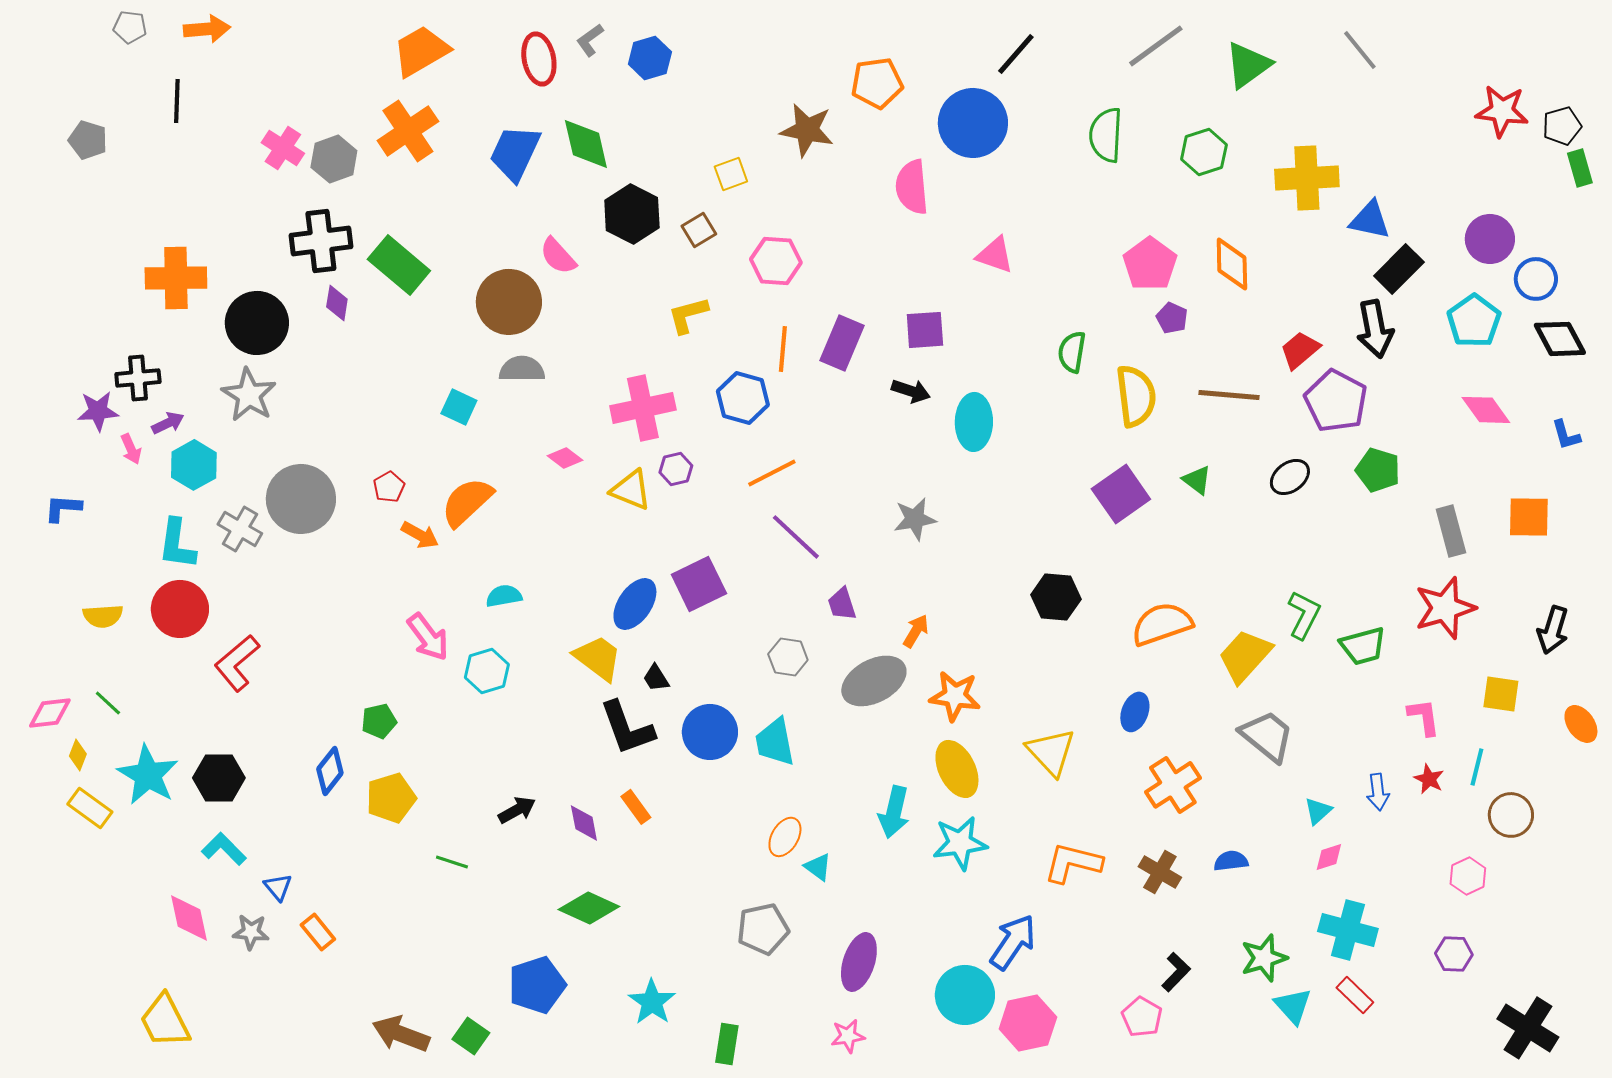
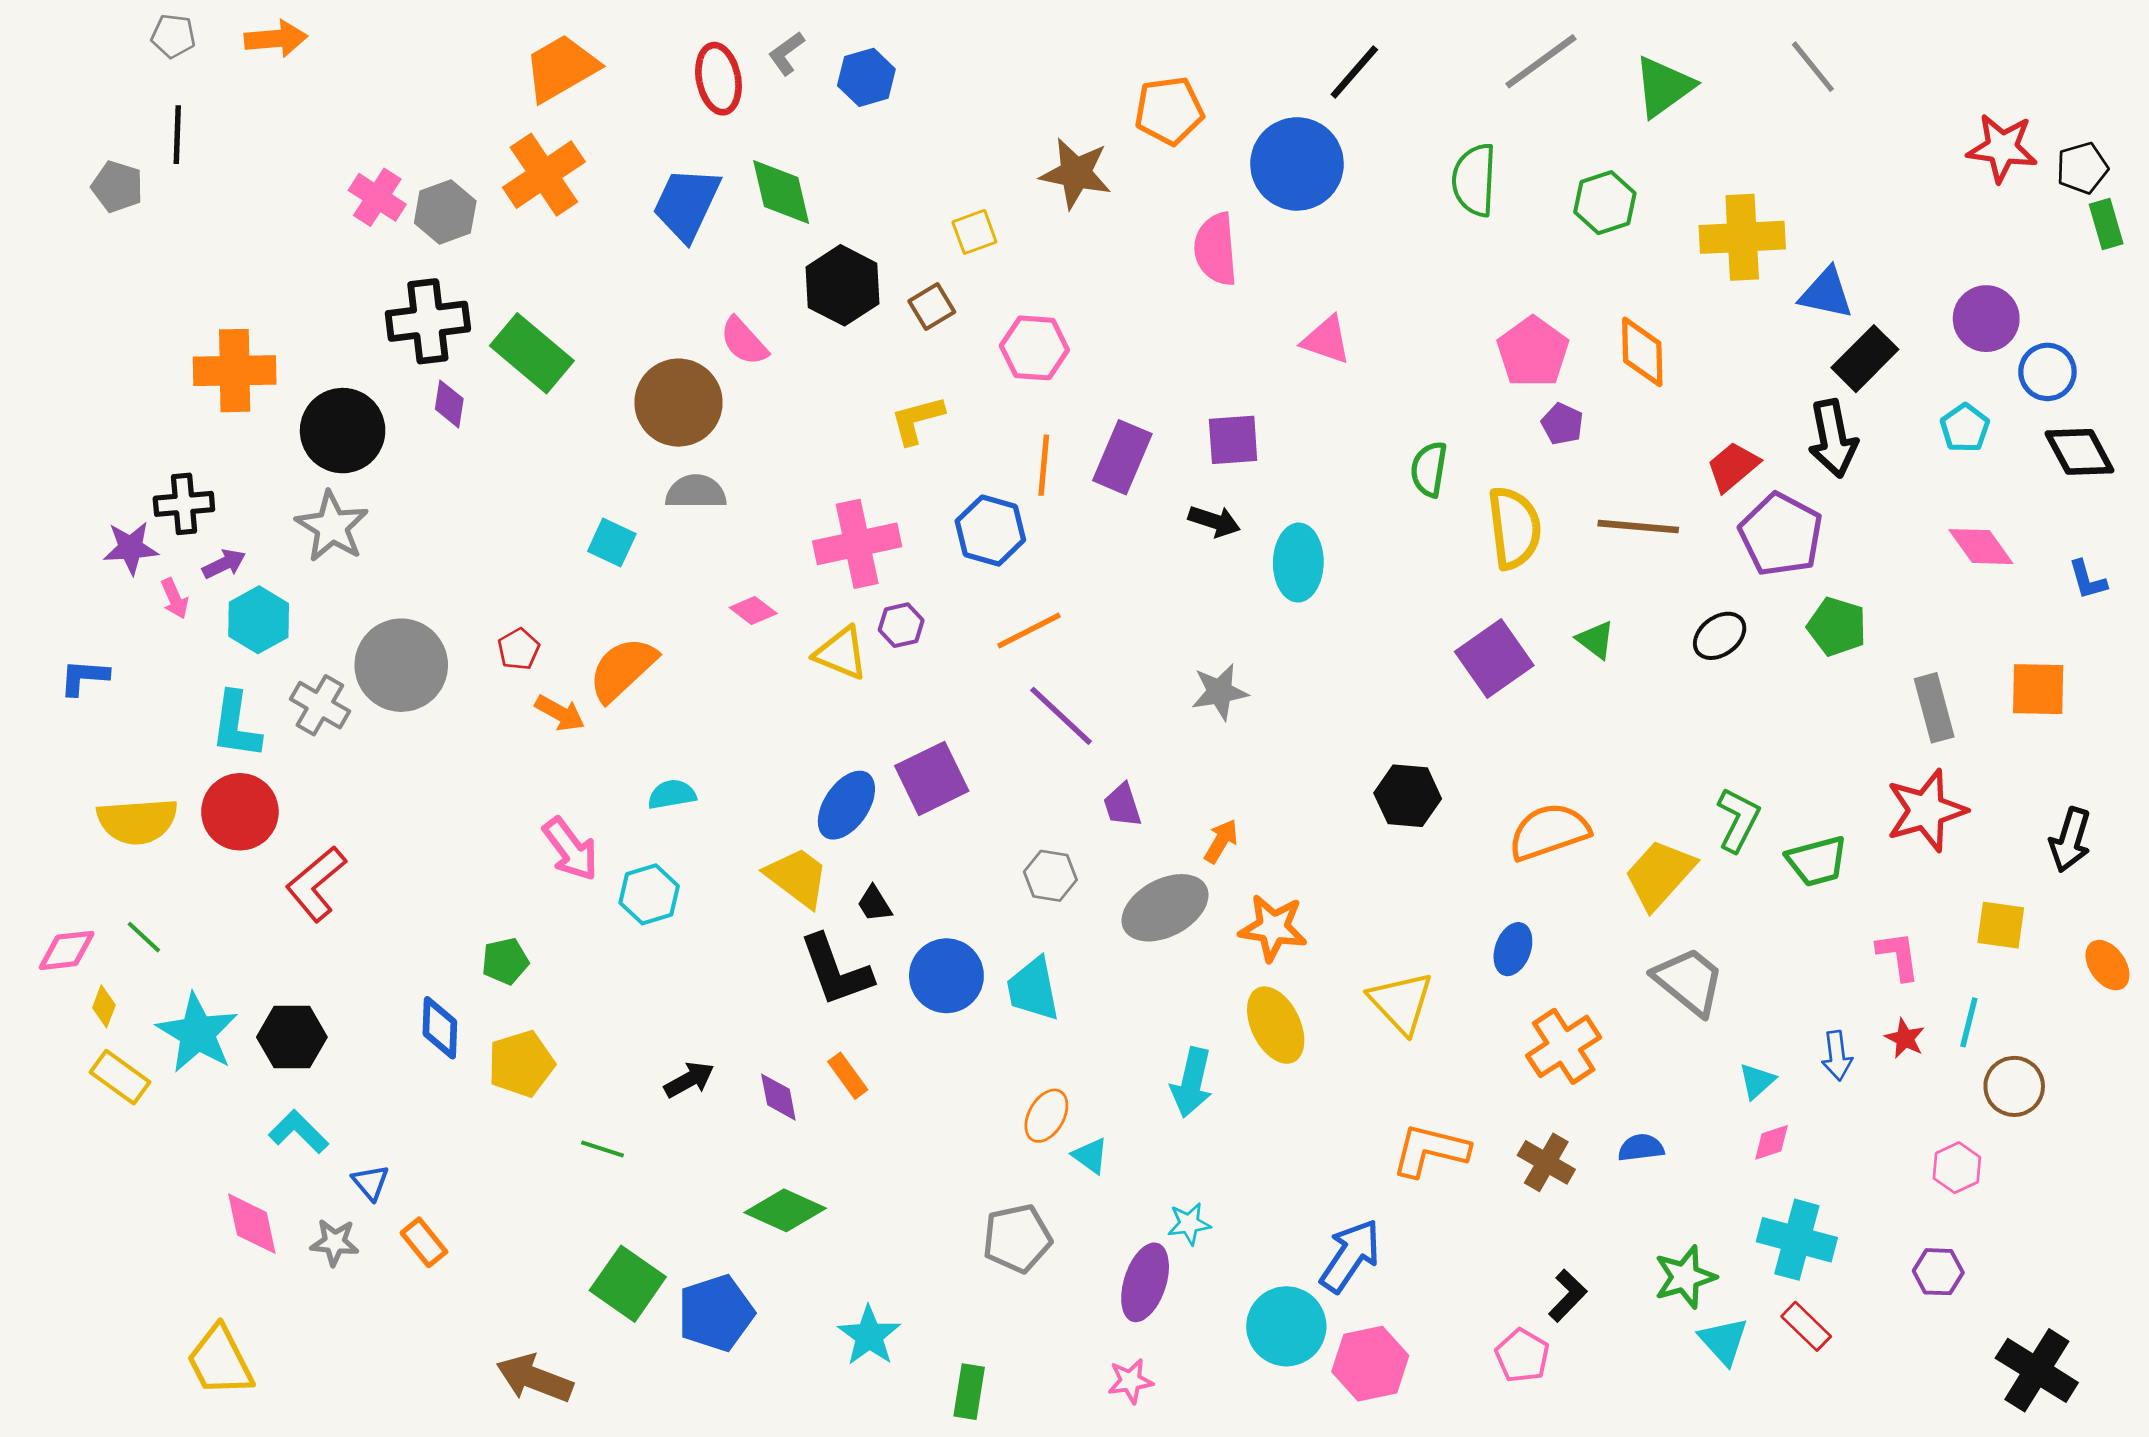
black line: (177, 101) -> (177, 135), moved
cyan pentagon: (1474, 321) -> (1965, 428), size x0.7
yellow semicircle: (103, 616) -> (137, 821), size x1.5
blue diamond: (330, 771) -> (440, 1028), turned -36
cyan star: (960, 843) -> (1189, 1224), moved, size x0.6
green square: (471, 1036) -> (628, 1284), moved, size x1.5

